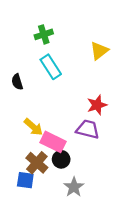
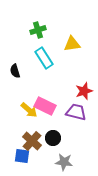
yellow triangle: (99, 51) -> (72, 44), moved, turned 30
pink rectangle: (53, 142) -> (45, 106), moved
gray star: (74, 187) -> (64, 162), turned -30

